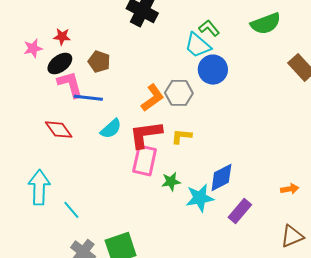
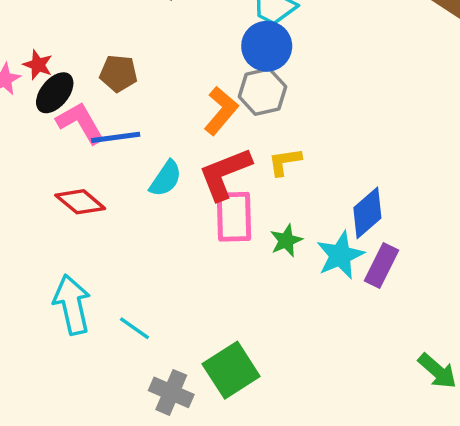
red star: (62, 37) -> (38, 65), moved, turned 30
blue circle: (213, 70) -> (267, 46), moved
purple rectangle: (240, 211) -> (381, 265), moved

